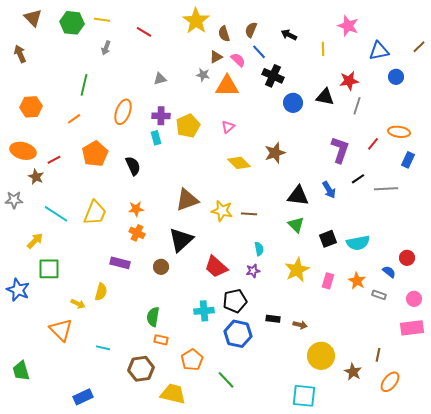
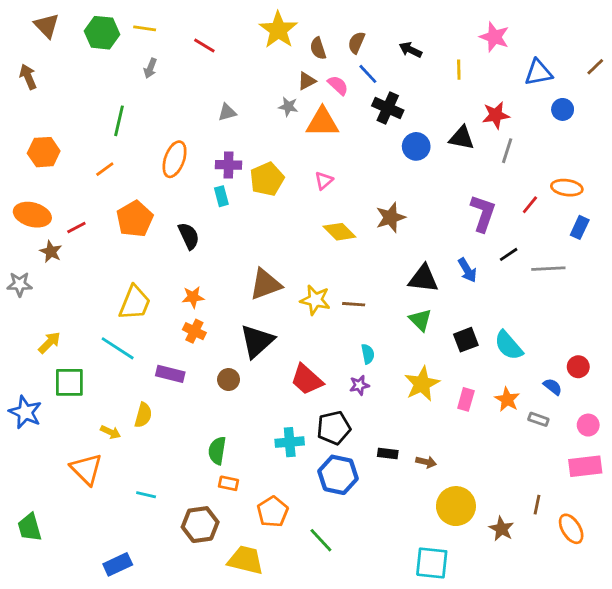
cyan line: (56, 214) -> (118, 348), moved
cyan semicircle: (358, 243) -> (509, 345), turned 60
orange ellipse: (390, 382) -> (571, 529), moved, turned -70

